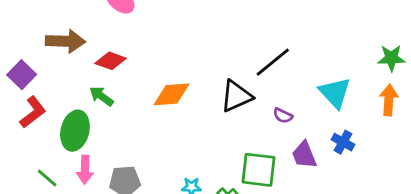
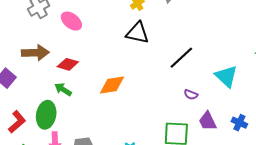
black triangle: (236, 96) -> (137, 33), moved, turned 40
red L-shape: (33, 112) -> (17, 122), moved
blue cross: (343, 142) -> (239, 123), moved

